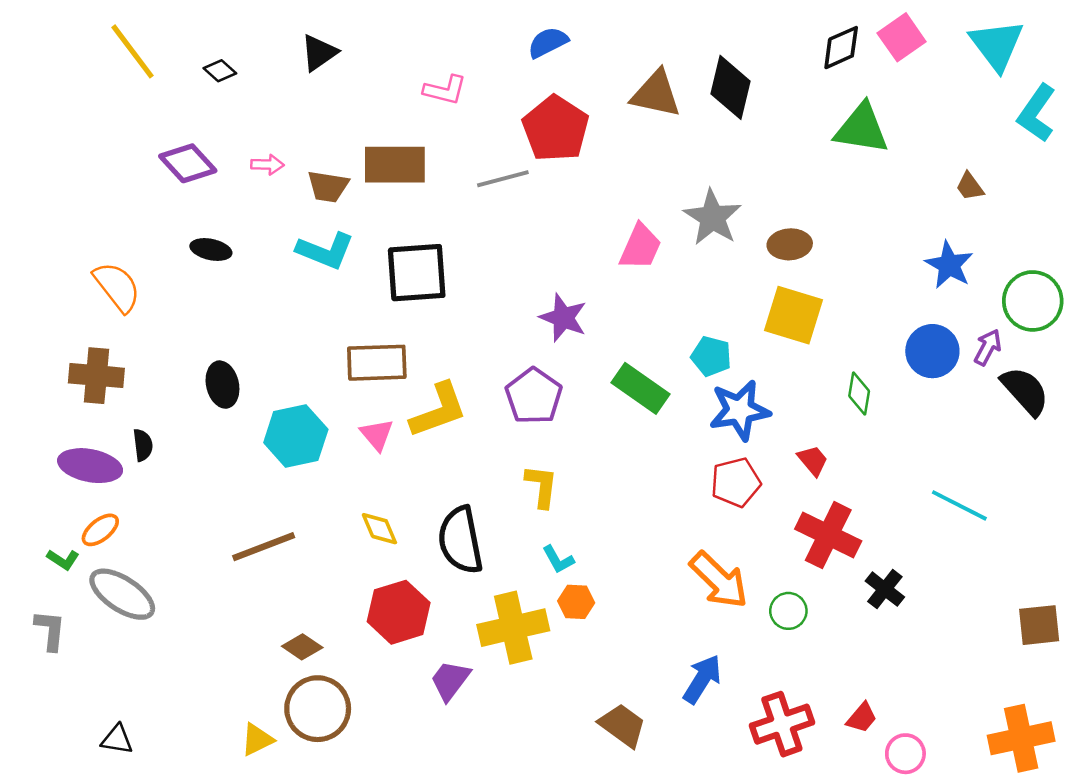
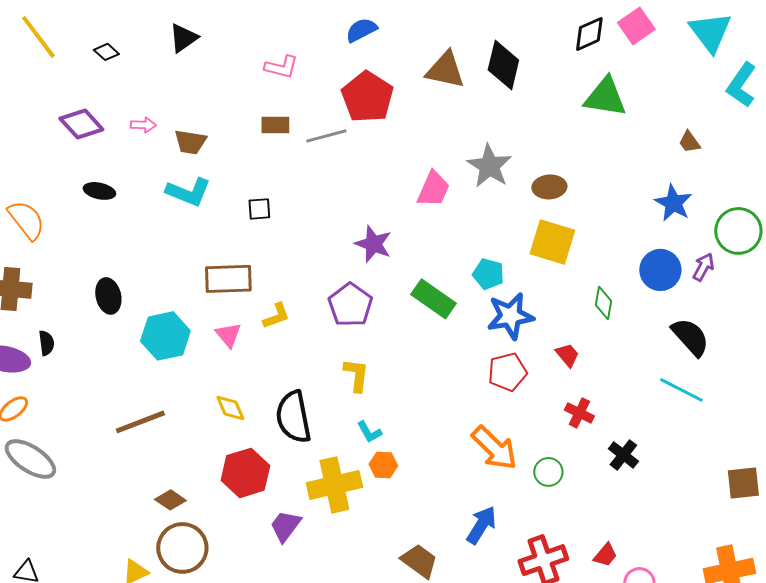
brown rectangle: (395, 165) -> (275, 125), moved, size x0.6
black square: (417, 273) -> (259, 209), size x0.5
black semicircle: (1025, 391) -> (690, 337), moved
yellow L-shape: (439, 410) -> (276, 316), size x0.6
red cross: (828, 535) -> (579, 413), size x0.6

